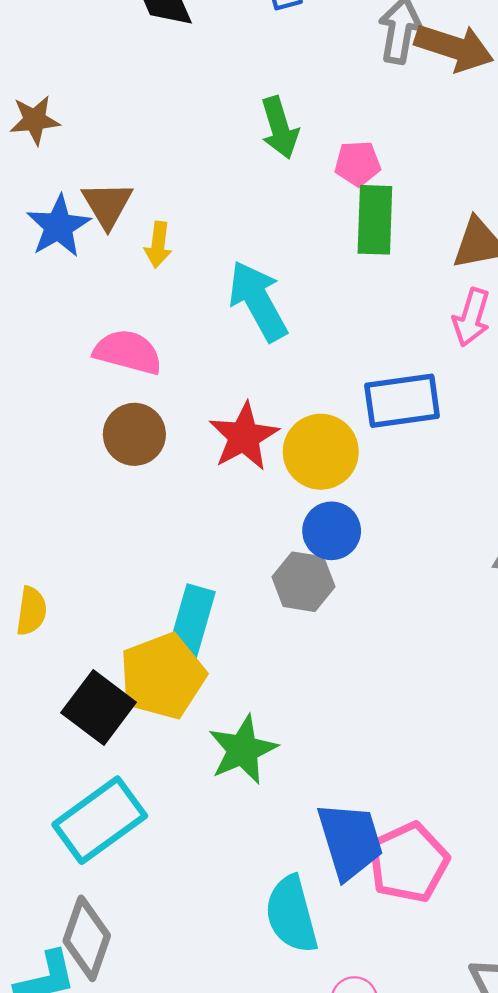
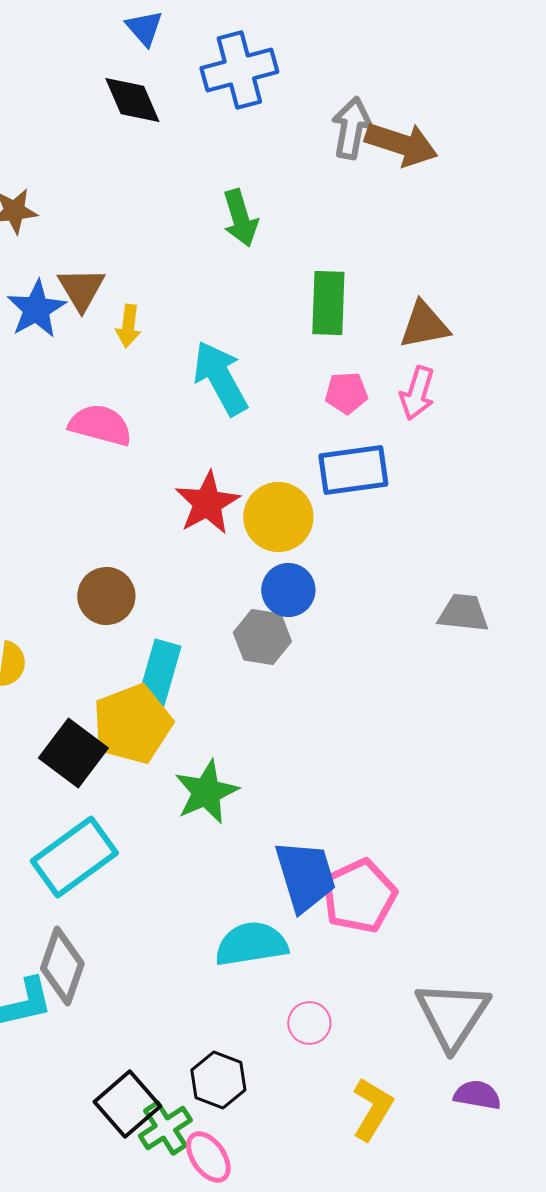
pink pentagon: (358, 163) -> (346, 393), moved
brown circle: (134, 434) -> (106, 596), moved
cyan semicircle: (292, 914) -> (251, 944), turned 96

